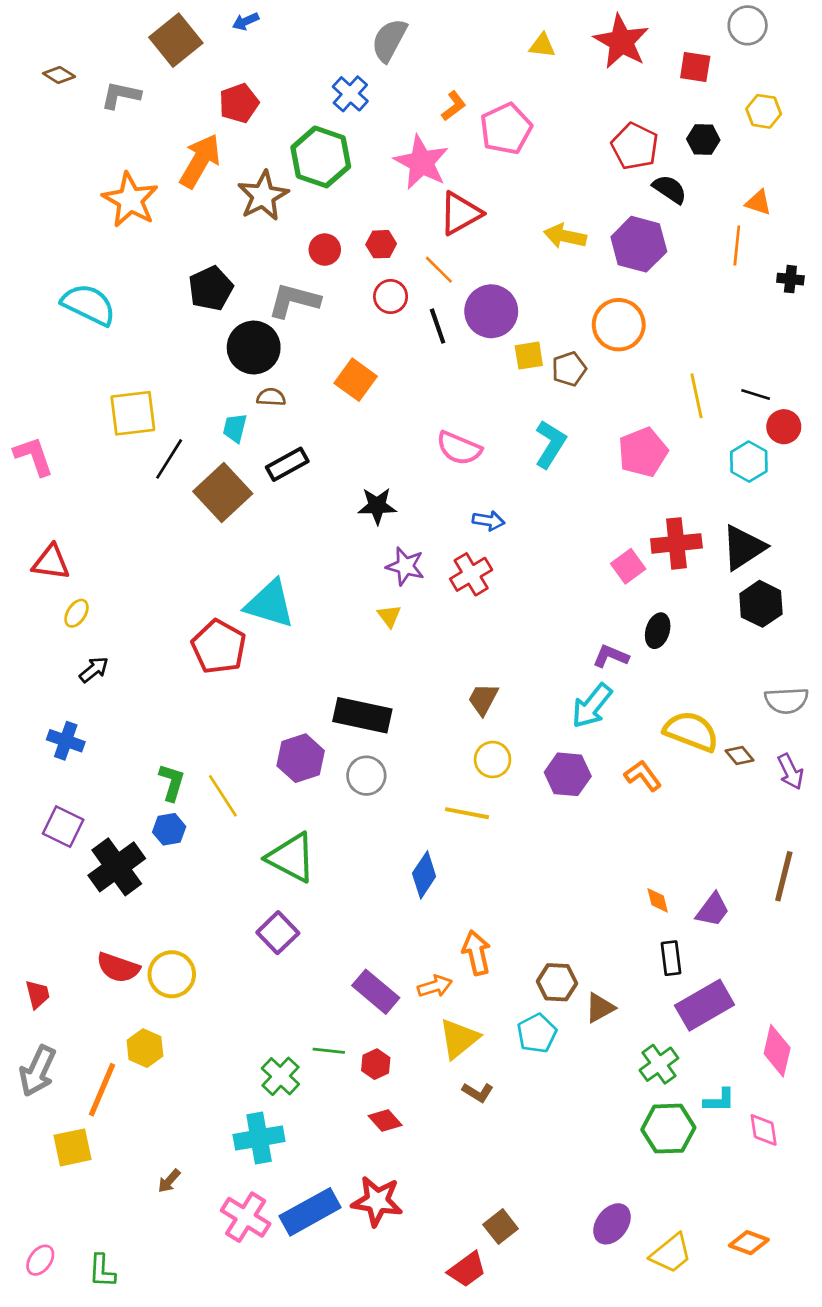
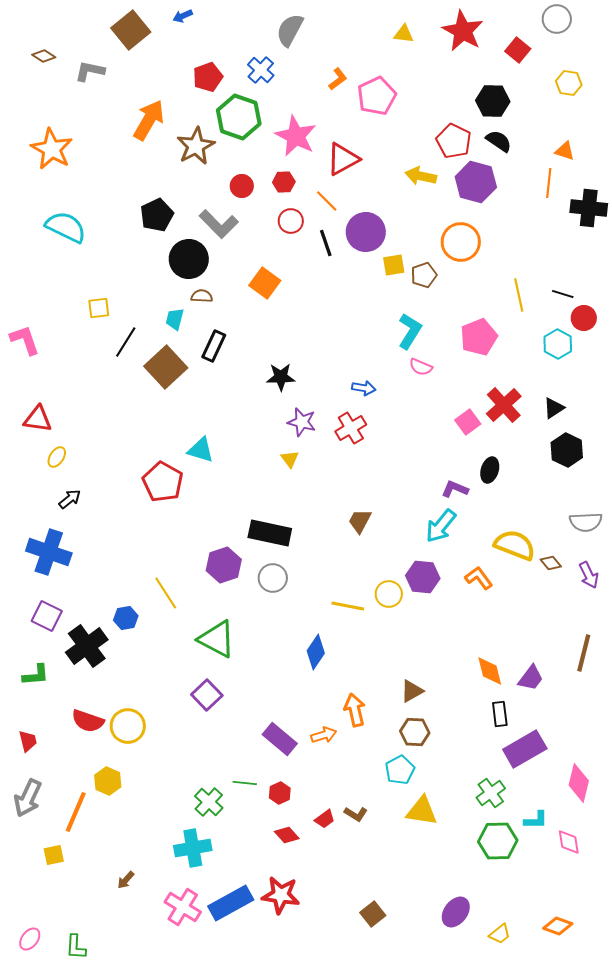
red square: (695, 67) -> (518, 50), turned 30
red pentagon: (239, 103) -> (208, 77), moved
black hexagon: (703, 139) -> (493, 101), moved, size x1.4
red pentagon: (635, 146) -> (454, 141), moved
pink star: (421, 162) -> (296, 136), moved
orange star: (130, 200) -> (52, 149), moved
black cross: (790, 279) -> (589, 208), size x1.8
gray L-shape: (294, 301) -> (219, 224), turned -150
yellow square: (133, 413) -> (99, 308), size x0.6
pink semicircle: (459, 448) -> (421, 367), moved, size x0.7
black rectangle: (287, 464) -> (214, 346), turned -36
red cross: (676, 543) -> (504, 405), turned -36
black triangle: (744, 547) -> (554, 408), size x0.6
cyan triangle: (270, 604) -> (201, 450), size x0.7
blue cross: (66, 741) -> (49, 552), size x1.6
yellow circle: (493, 760) -> (389, 594), moved
green L-shape: (172, 782) -> (36, 675), moved, turned 68
orange diamond: (658, 900) -> (490, 671), size x1.5
brown triangle: (600, 1008) -> (412, 691), moved
yellow triangle: (459, 1039) -> (422, 811), moved, turned 48
yellow square: (72, 1147) -> (54, 855), size x0.7
yellow trapezoid: (671, 1253) -> (500, 934), size x0.7
red trapezoid: (467, 1270) -> (325, 819), moved, size x0.7

